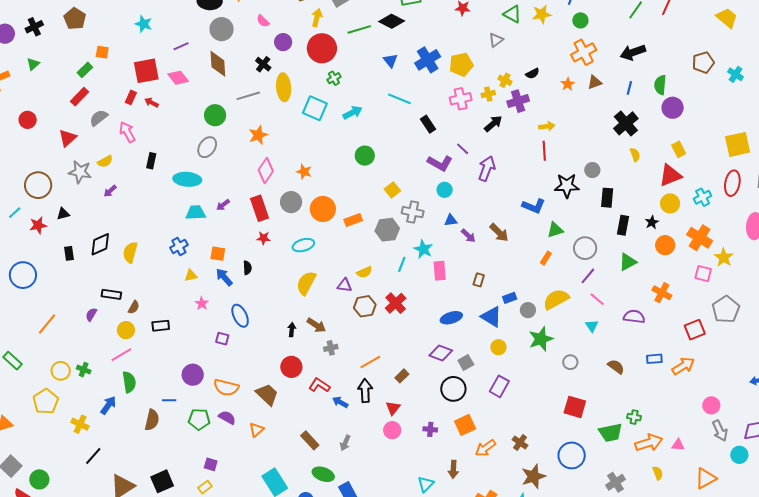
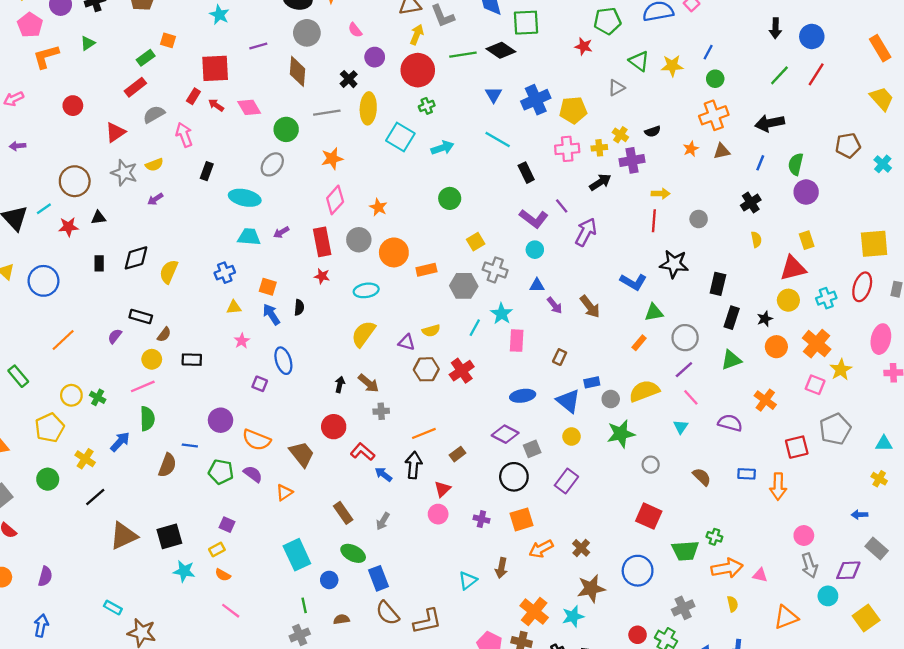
pink diamond: (178, 78) -> (249, 107), moved
black cross: (626, 123) -> (751, 203), size x0.7
gray circle: (592, 170) -> (699, 219), moved
orange arrow: (683, 366) -> (778, 486), turned 115
green circle: (39, 479) -> (48, 479), moved

